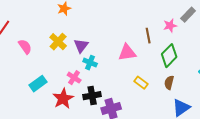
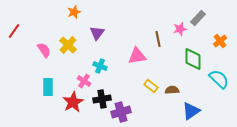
purple triangle: (81, 46) -> (97, 33), moved
pink semicircle: (25, 47) -> (44, 50), moved
green diamond: (169, 56) -> (193, 59), moved, turned -45
brown semicircle: (169, 83) -> (172, 90), moved, turned 72
cyan rectangle: (38, 84) -> (48, 87), turned -54

